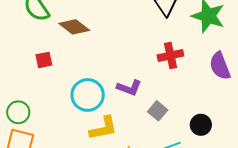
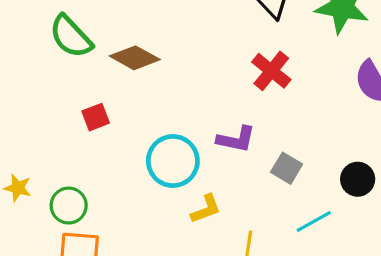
red cross: (170, 56) -> (271, 71), moved, turned -30
yellow L-shape: (103, 128) -> (206, 209), size x0.7

